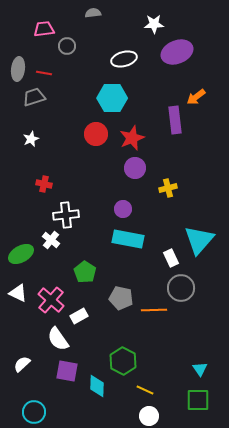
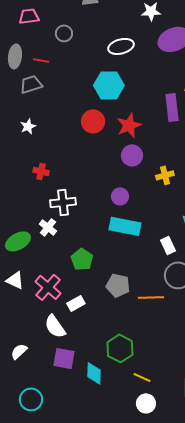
pink trapezoid: (44, 29) -> (29, 16), moved

